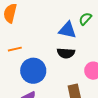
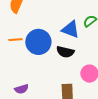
blue circle: (33, 71) -> (38, 42), moved

